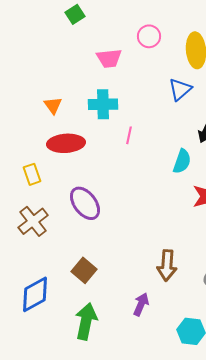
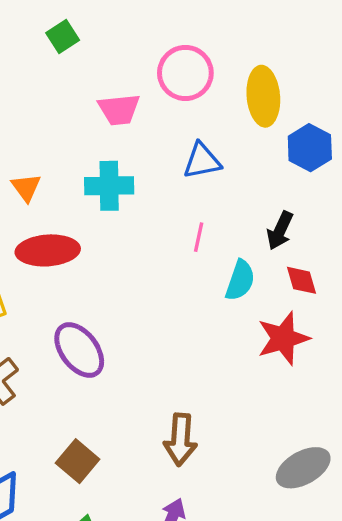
pink circle: (149, 36) -> (185, 73), size x1.4
blue triangle: (180, 89) -> (202, 161), moved, turned 30
pink line: (129, 135) -> (199, 237), moved
brown arrow: (167, 265) -> (180, 440), moved

